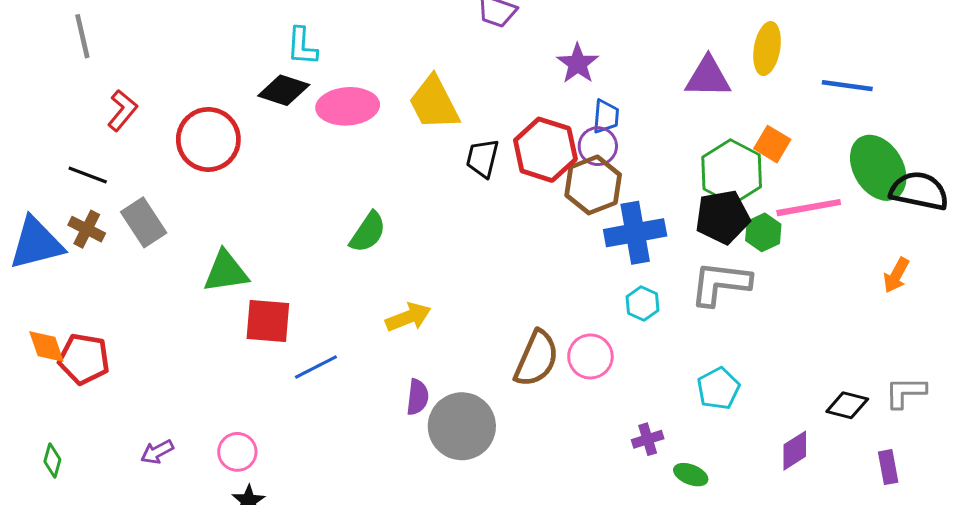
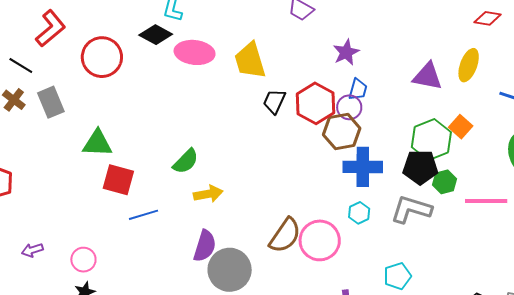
red L-shape: (122, 110) -> (51, 28), size x1.4
pink line: (809, 208) -> (486, 201), moved
green semicircle: (368, 232) -> (186, 161), moved
pink circle: (590, 356) -> (320, 240), size x1.4
purple semicircle: (417, 397) -> (205, 246), size x1.4

